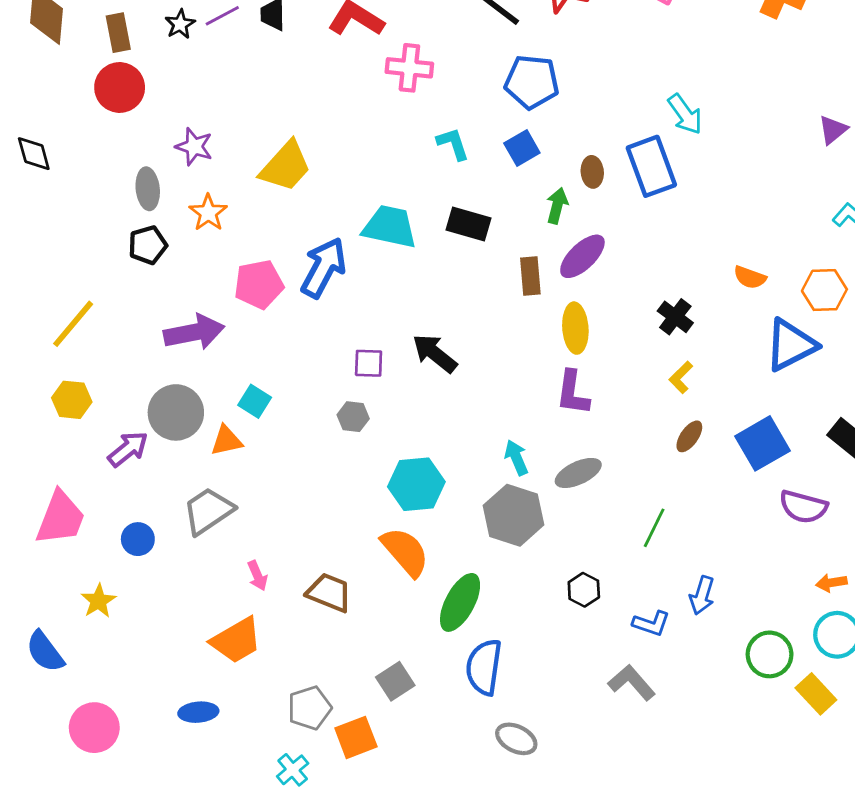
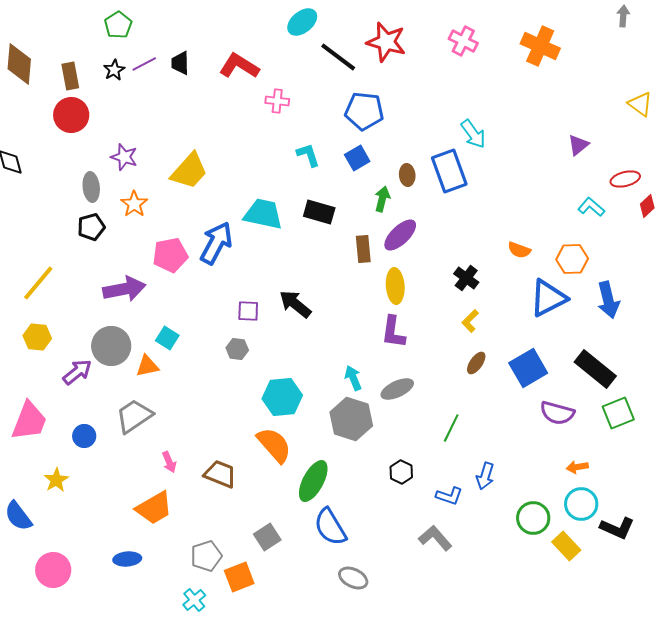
pink cross: (409, 68) -> (277, 101), size x0.7
blue semicircle: (484, 667) -> (330, 527), turned -39

